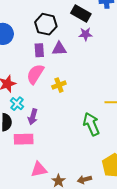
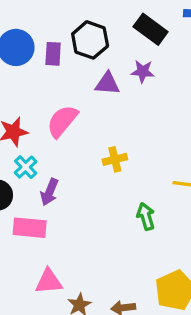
purple star: (86, 34) -> (143, 71), moved
purple rectangle: (39, 50) -> (53, 54), moved
yellow cross: (59, 85) -> (115, 159), moved
green arrow: (91, 124) -> (146, 216), size x0.7

